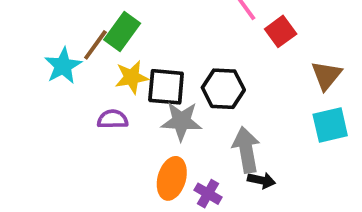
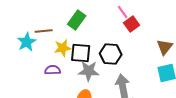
green rectangle: (122, 31) -> (77, 20), moved
red square: (281, 31) -> (132, 24), moved
brown line: (95, 45) -> (44, 31), turned 48

